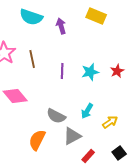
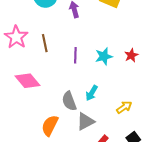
cyan arrow: (87, 111) -> (92, 93), moved
gray semicircle: (56, 116) -> (69, 101), turned 42

